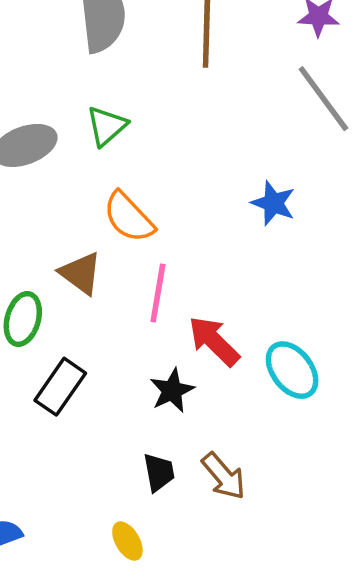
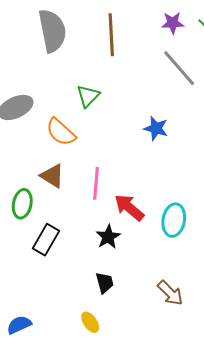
green triangle: (107, 126) -> (88, 96), moved
orange semicircle: (129, 217) -> (61, 132), moved
cyan ellipse: (292, 370) -> (174, 220), turned 52
brown arrow: (224, 476) -> (170, 293), moved

